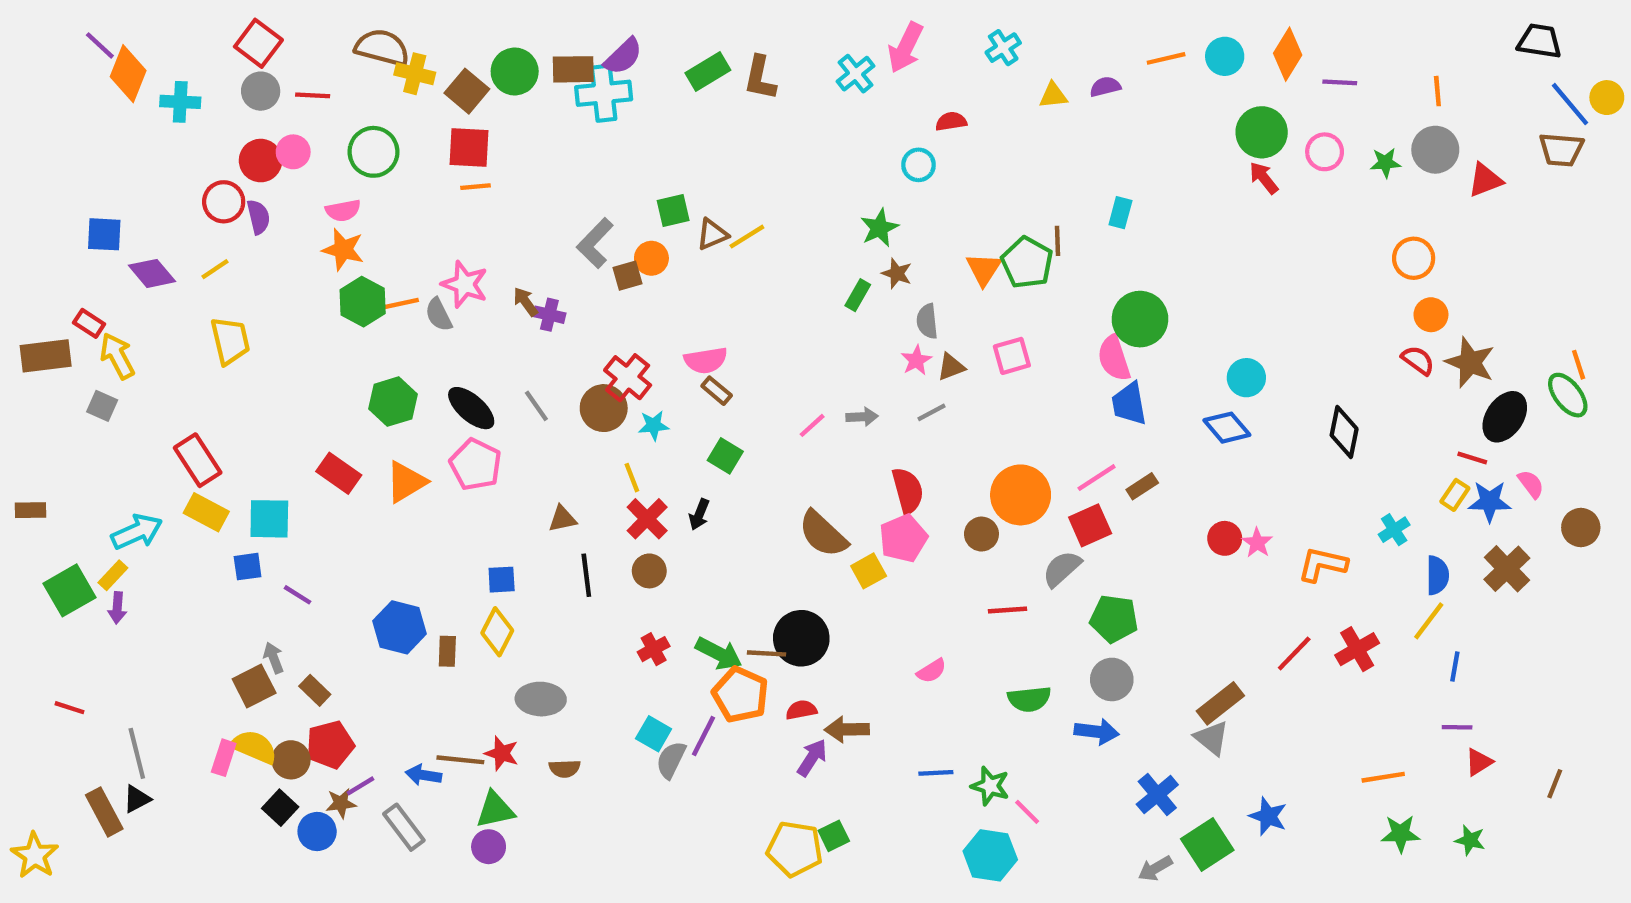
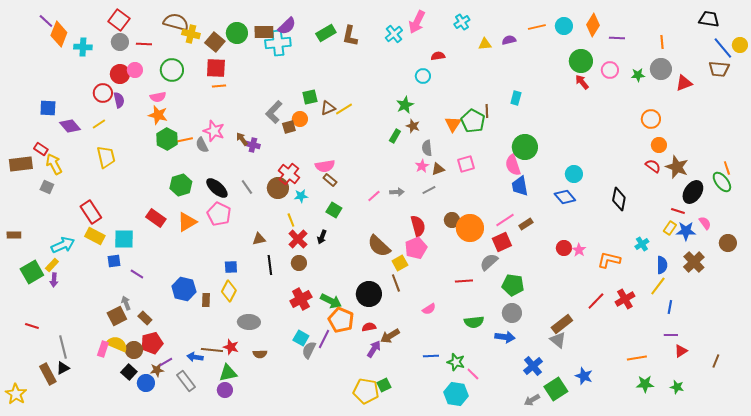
brown circle: (981, 534) -> (452, 220), moved
red cross: (654, 649) -> (301, 299), size x1.5
brown line: (767, 653) -> (396, 283), moved, turned 66
brown arrow: (847, 729) -> (390, 336), turned -30

